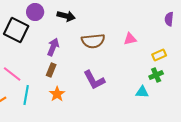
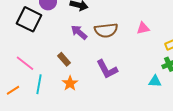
purple arrow: (53, 47) -> (79, 32), moved, turned -72
brown rectangle: (51, 70) -> (64, 59), turned -64

